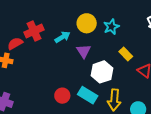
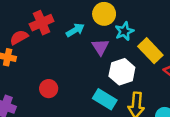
cyan star: (111, 27) -> (124, 31), moved
yellow rectangle: (126, 54) -> (150, 51), size x1.5
red circle: (62, 96) -> (49, 89), moved

